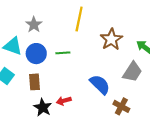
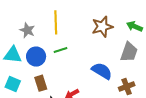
yellow line: (79, 19) -> (56, 22), moved
brown star: (111, 39) -> (102, 27), turned 30
brown cross: (121, 106) -> (127, 87), turned -35

